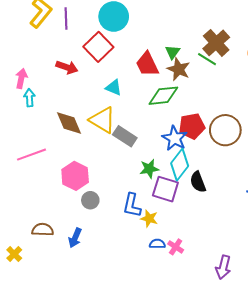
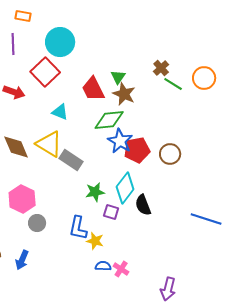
brown cross: (216, 43) -> (161, 68), size x0.6
green line: (207, 59) -> (173, 84), moved
brown circle: (225, 130) -> (170, 154), size x0.7
blue star: (175, 138) -> (120, 141), moved
purple square: (165, 189) -> (111, 212), size x0.6

